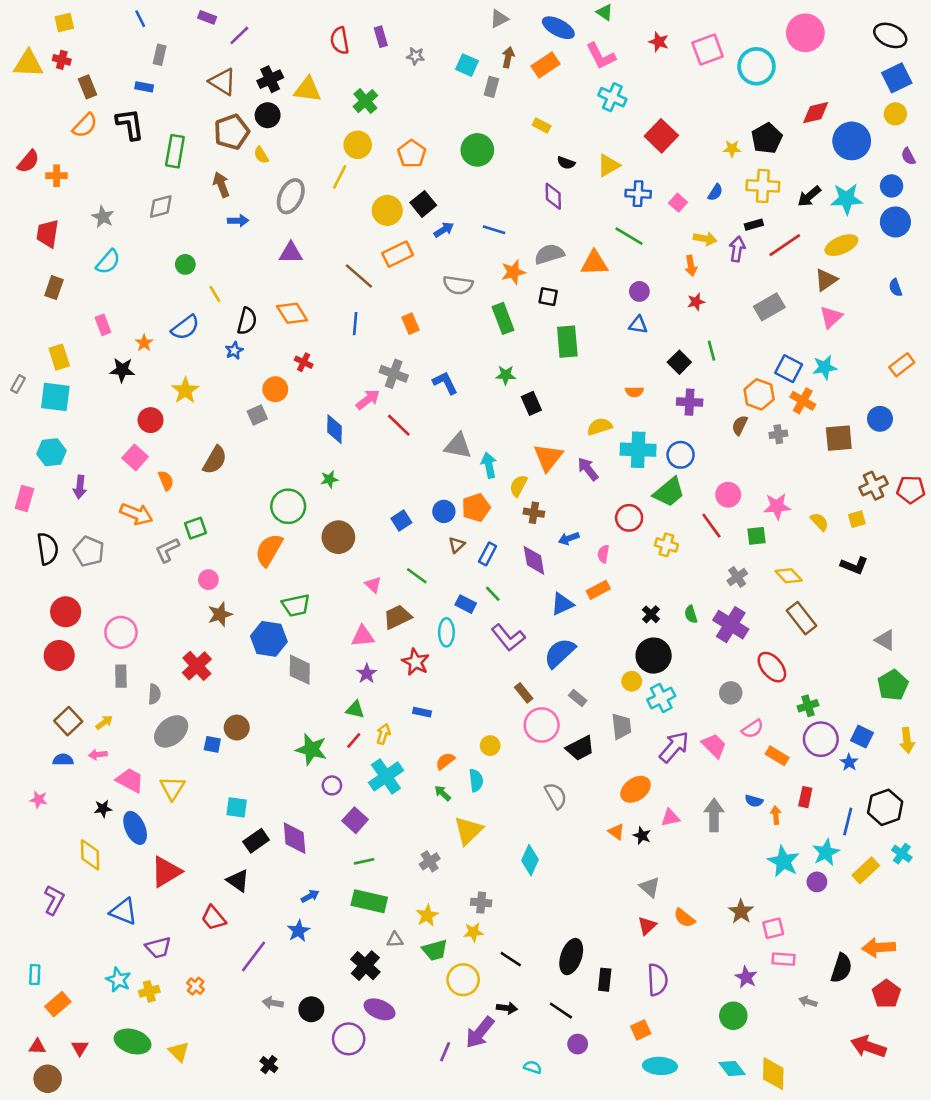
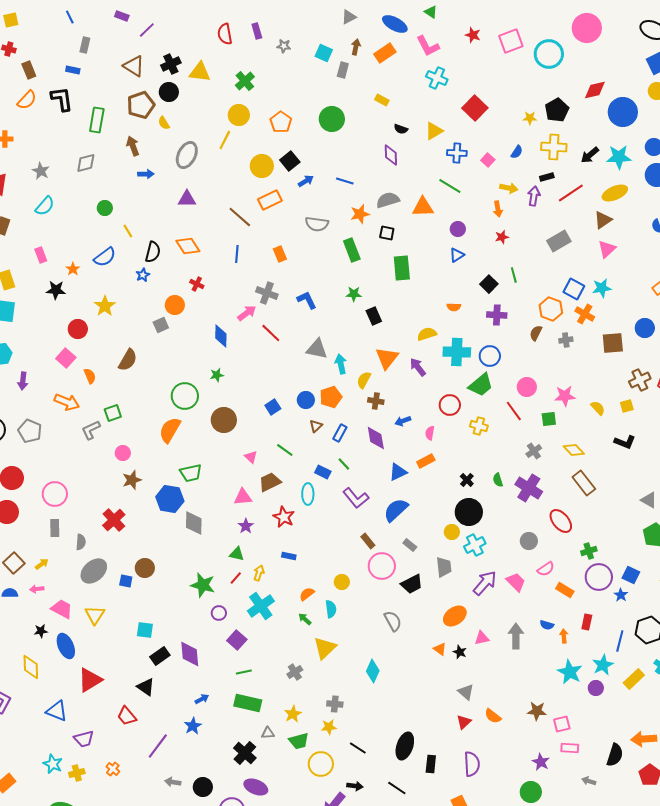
blue triangle: (638, 325) -> (457, 255), turned -42
brown star: (741, 912) -> (537, 711), turned -30

